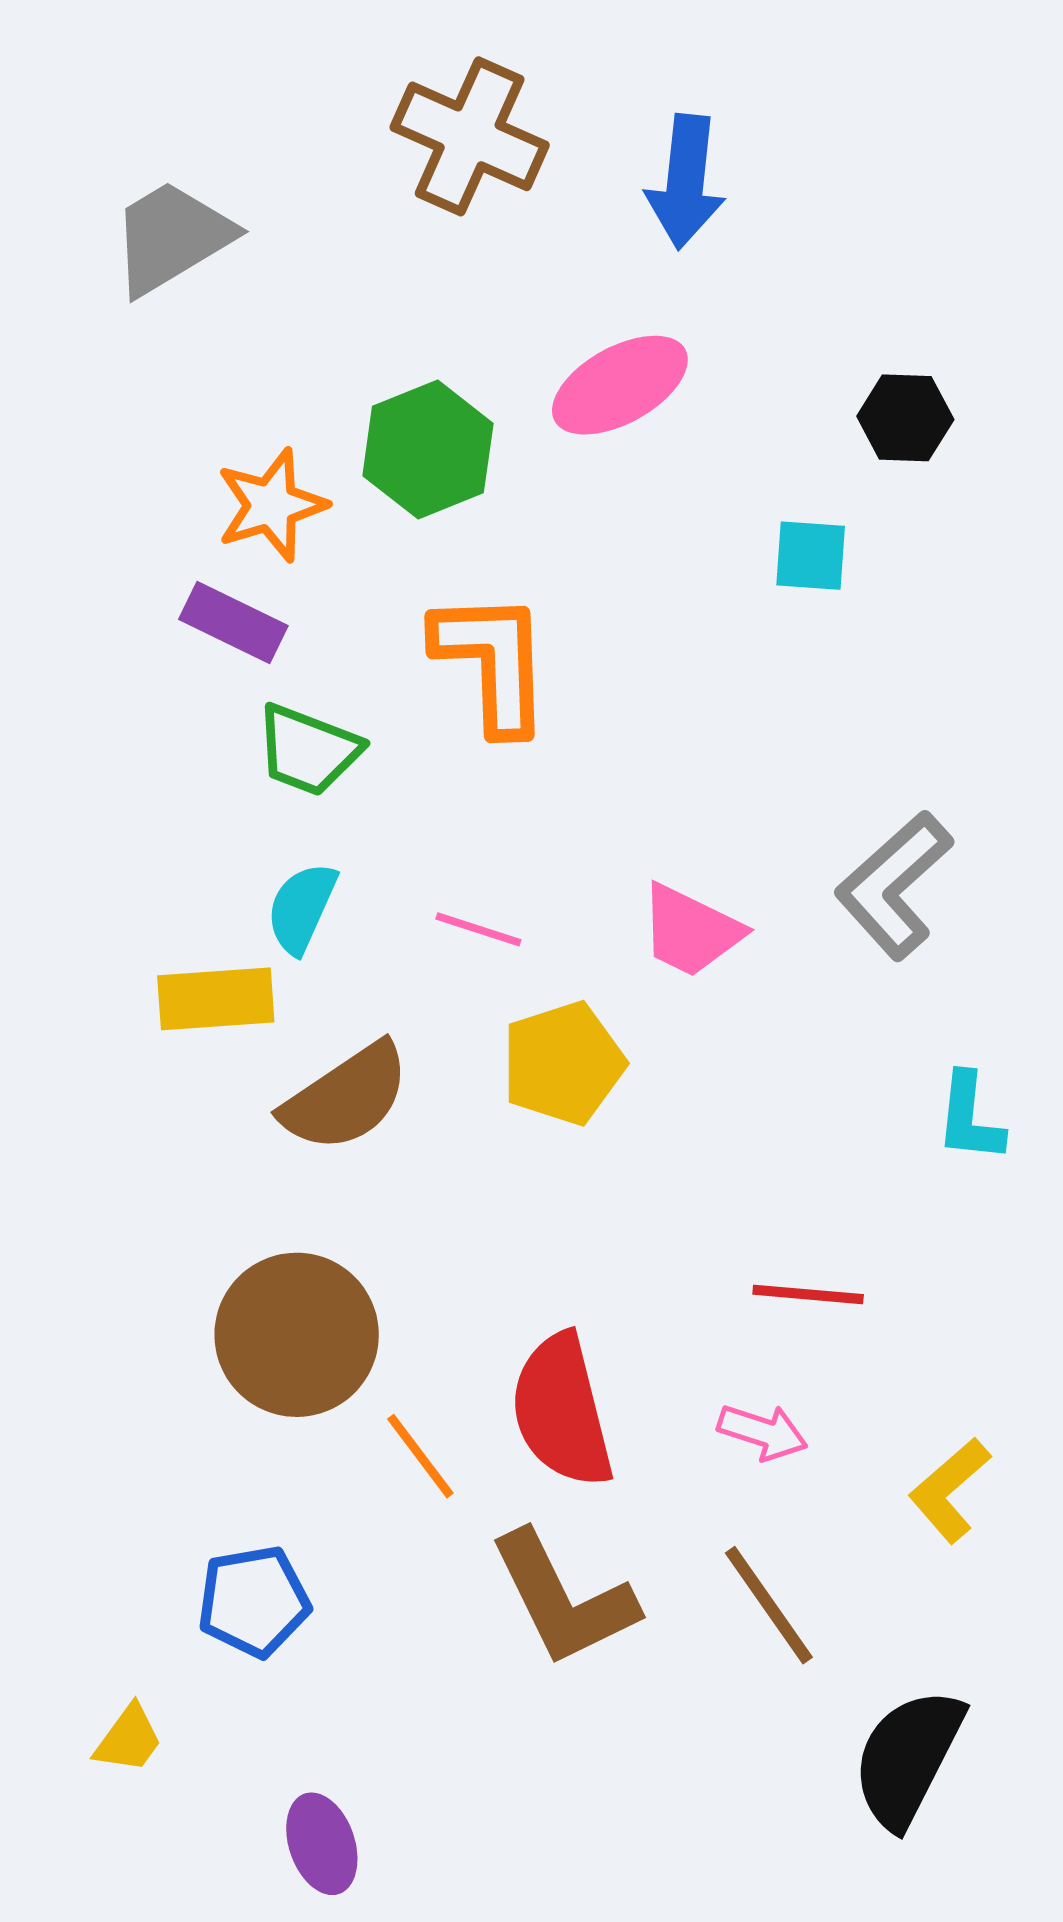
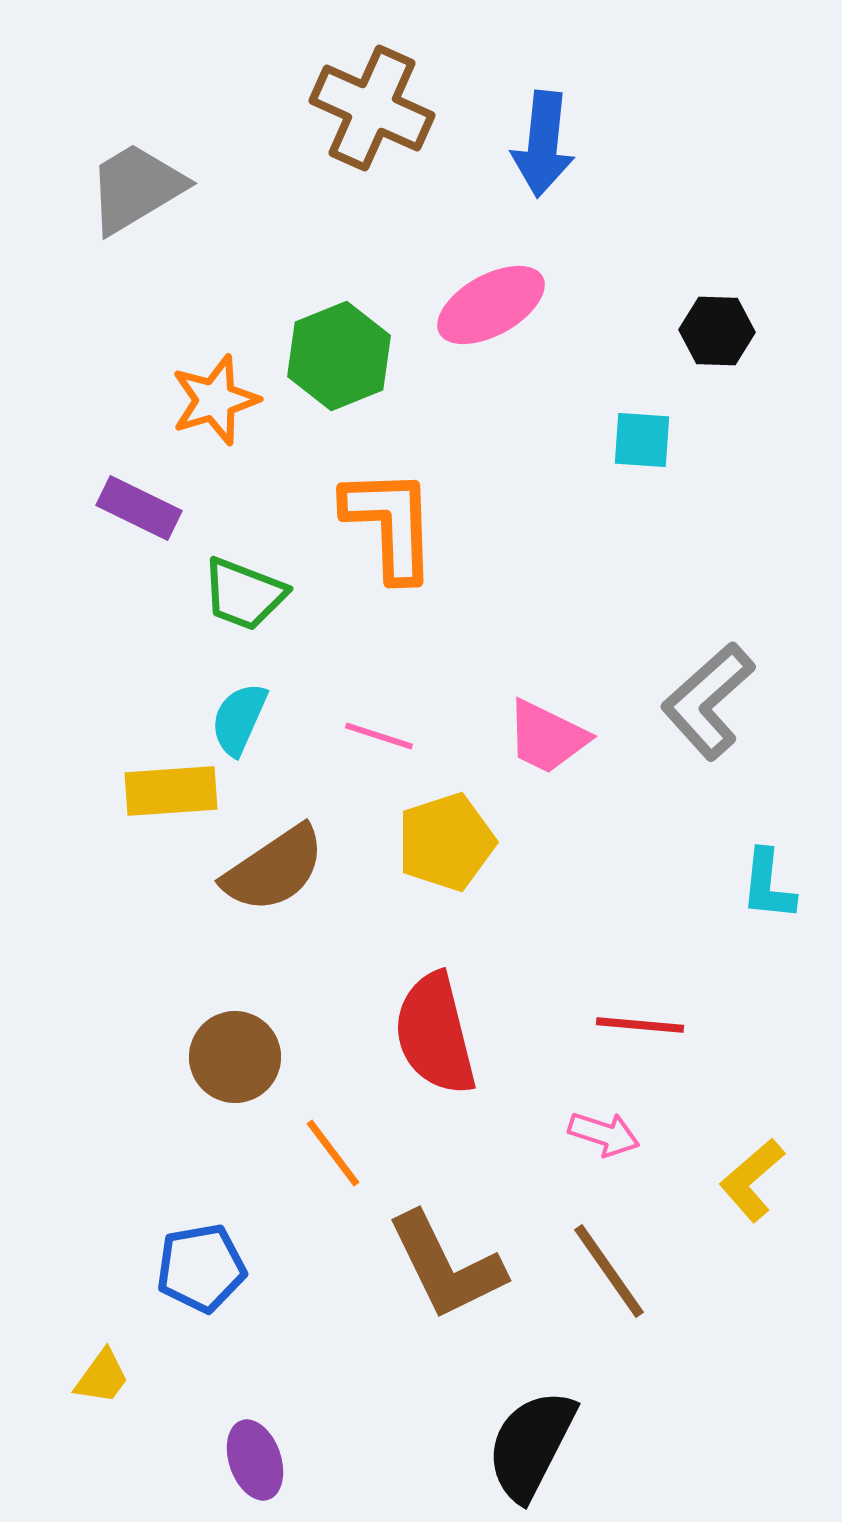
purple rectangle: (233, 623) -> (139, 508), moved
brown circle: (297, 1335) -> (235, 1057), size x0.7
red semicircle: (562, 1411) -> (435, 1034), moved
black semicircle: (908, 1758) -> (531, 1445), moved

